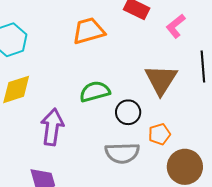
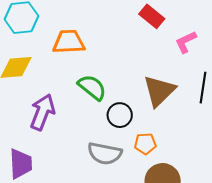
orange trapezoid: (89, 31) -> (69, 42), moved
green semicircle: (95, 92) -> (92, 87), turned 40

